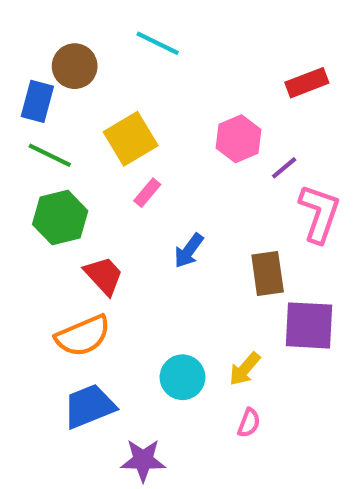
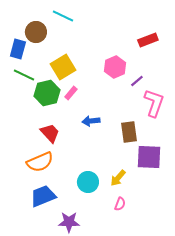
cyan line: (158, 43) -> (63, 16), moved
green hexagon: (60, 218) -> (47, 93), moved
blue arrow: (189, 251) -> (91, 121), turned 48

